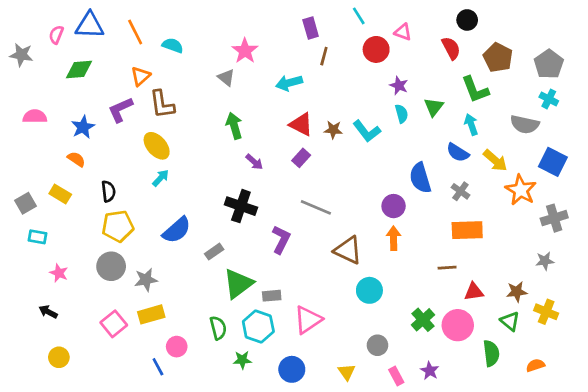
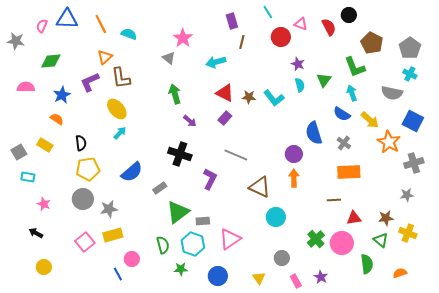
red semicircle: (451, 48) -> (329, 27), moved
green diamond: (79, 70) -> (51, 61), moved

